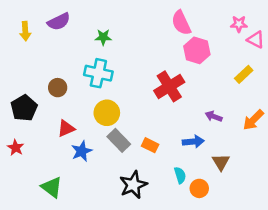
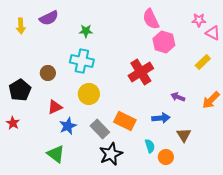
gray rectangle: (119, 140) -> (100, 129), moved
orange rectangle: (150, 145) -> (125, 121), size x1.5
green triangle: (52, 187) -> (56, 154), moved

